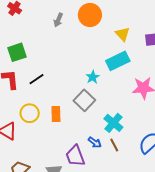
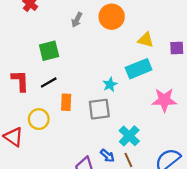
yellow triangle: (123, 34) -> (146, 40), turned -35
green square: (17, 52) -> (49, 51), moved
gray square: (84, 100) -> (99, 109), turned 35
orange rectangle: (56, 114) -> (66, 102), moved

